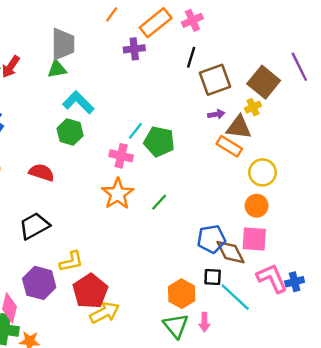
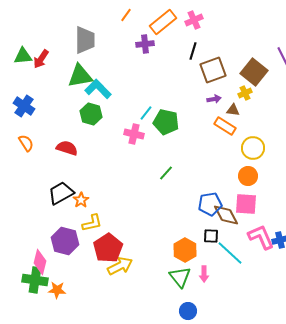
green triangle: (57, 69) -> (80, 76), moved, size x1.5
brown triangle: (239, 127) -> (233, 110), size x0.6
orange star: (118, 194) -> (81, 200), moved, size x0.6

